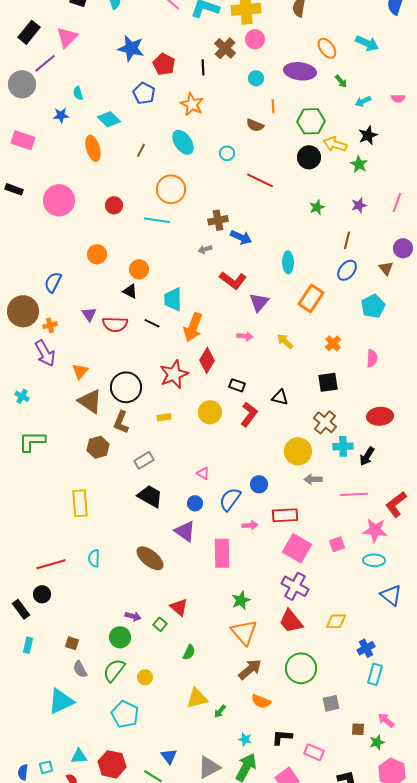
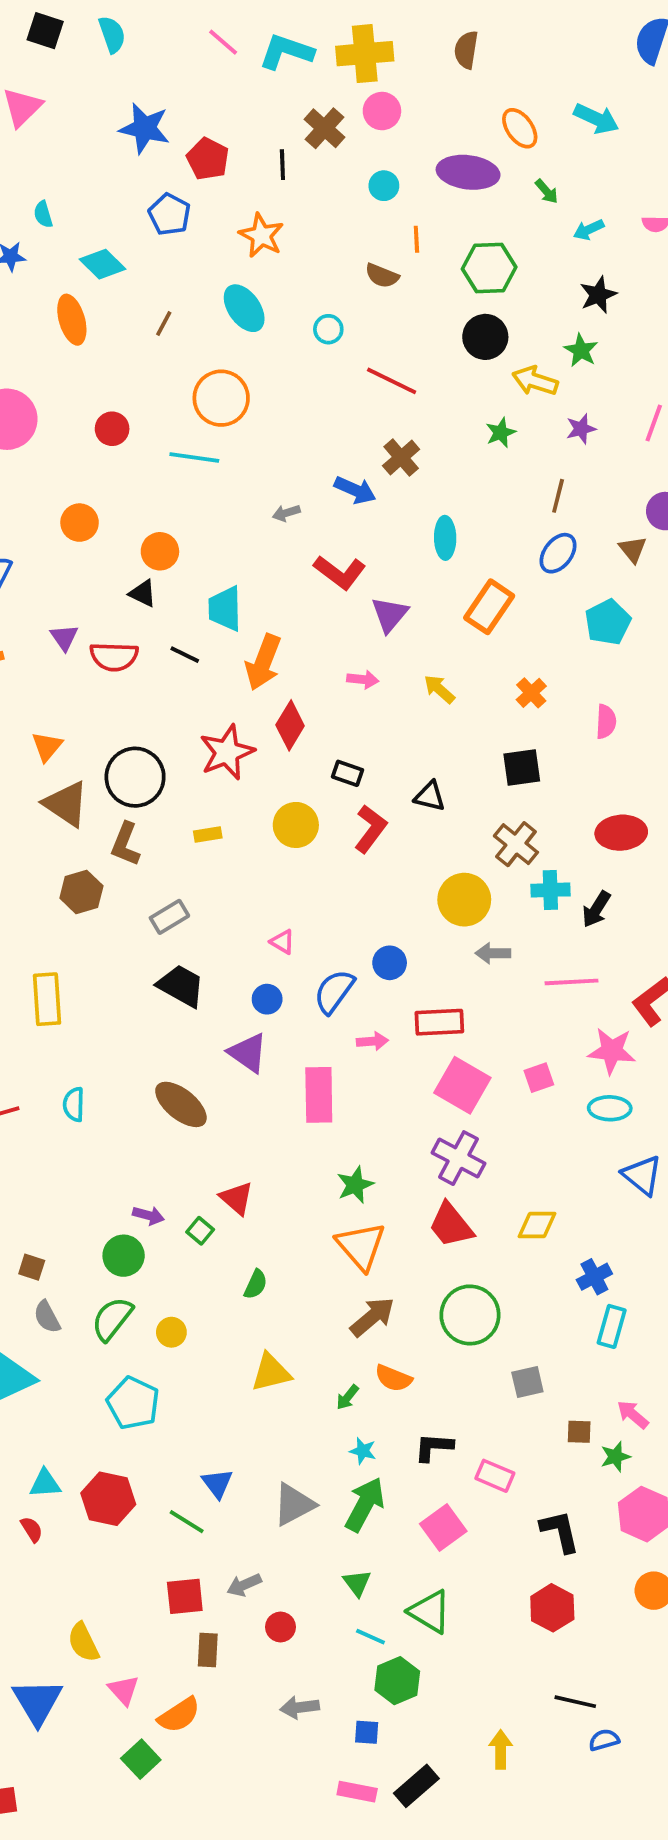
yellow arrow: (335, 144) -> (535, 381), moved
brown cross: (218, 220) -> (401, 457), moved, turned -30
green arrow: (220, 711) -> (347, 1397), moved

